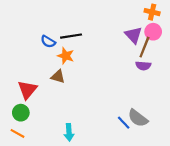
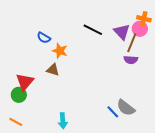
orange cross: (152, 12) -> (144, 19), moved
black line: (71, 36) -> (93, 30), moved, turned 36
green circle: (21, 113) -> (19, 95), moved

